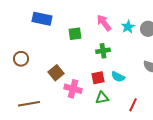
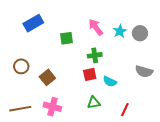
blue rectangle: (42, 19) -> (33, 23), turned -42
brown circle: (21, 59) -> (21, 66), moved
red square: (98, 78) -> (90, 74), moved
pink cross: (73, 89) -> (52, 107), moved

